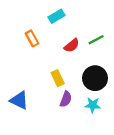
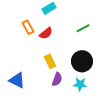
red semicircle: (72, 45) -> (46, 33), moved

